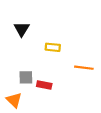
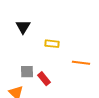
red rectangle: (44, 85) -> (44, 79), turned 40

